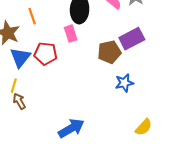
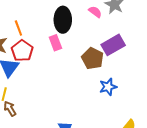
brown pentagon: (109, 52) -> (93, 58), turned -30
red pentagon: (46, 53) -> (22, 51), moved, turned 30

